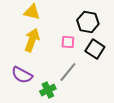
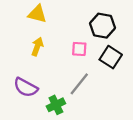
yellow arrow: (32, 40) -> (37, 47), size x0.7

